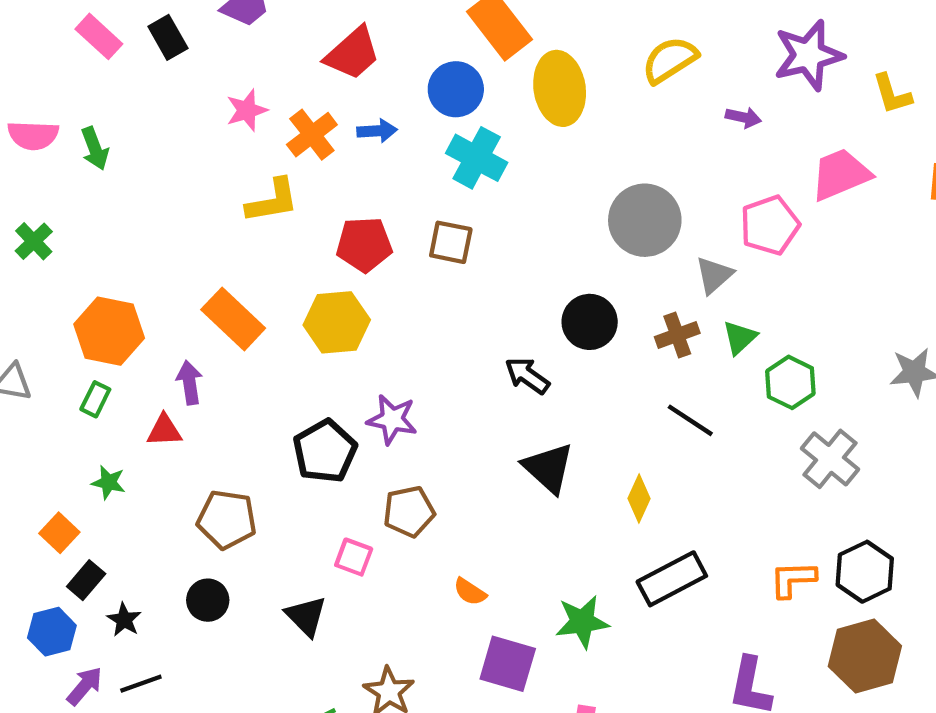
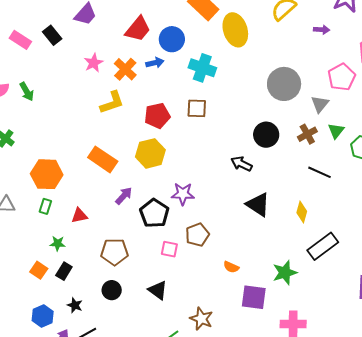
blue circle: (456, 89) -> (172, 39), moved
purple arrow: (190, 383) -> (124, 196), moved, turned 60
pink square: (354, 557) -> (169, 249), moved
black rectangle: (86, 580) -> (64, 271), moved

